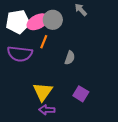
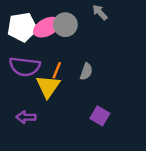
orange line: (44, 42) -> (57, 70), moved
yellow triangle: (43, 92) -> (48, 86), moved
purple arrow: (47, 110) -> (26, 117), moved

